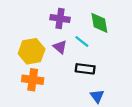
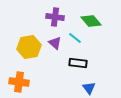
green diamond: (99, 23) -> (91, 21), turned -30
orange cross: (33, 80) -> (19, 82), moved

